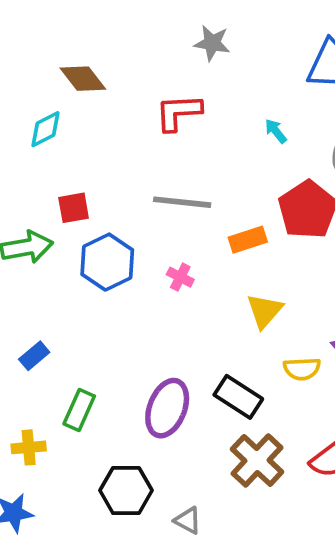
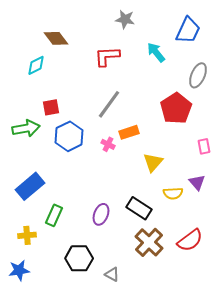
cyan arrow: (276, 131) -> (156, 52), moved, size x1.5
gray line: (182, 202) -> (109, 104), turned -60
orange rectangle: (248, 240) -> (129, 132), moved
blue rectangle: (34, 356) -> (30, 186), size x1.8
purple ellipse: (167, 408) -> (101, 214), size x0.7

